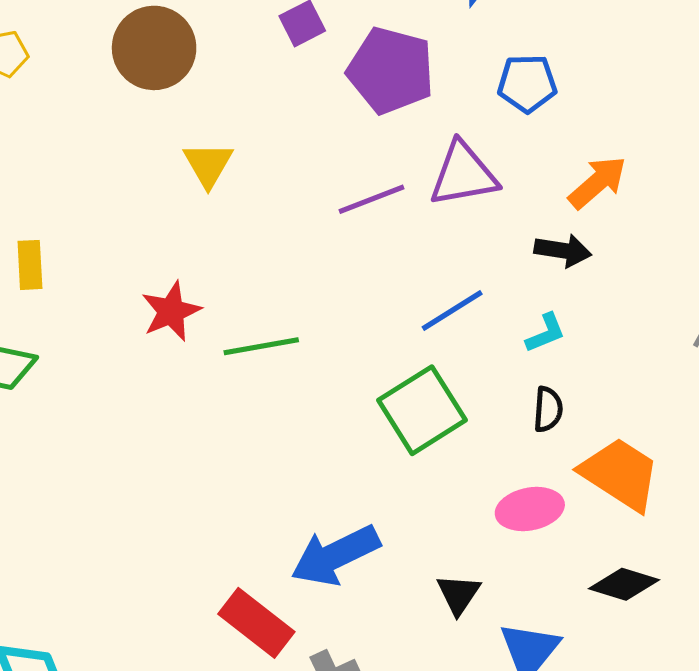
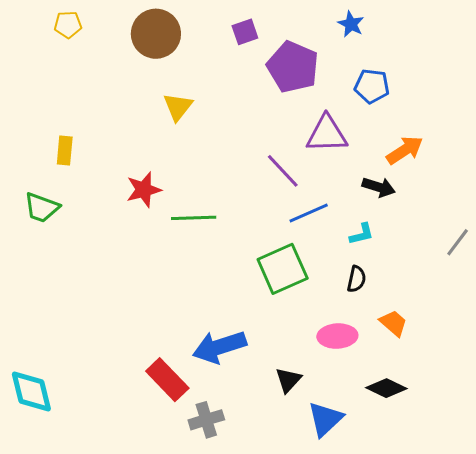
purple line: (372, 199) -> (283, 171), moved, turned 60
orange trapezoid: (620, 474) -> (393, 323), size x0.6

